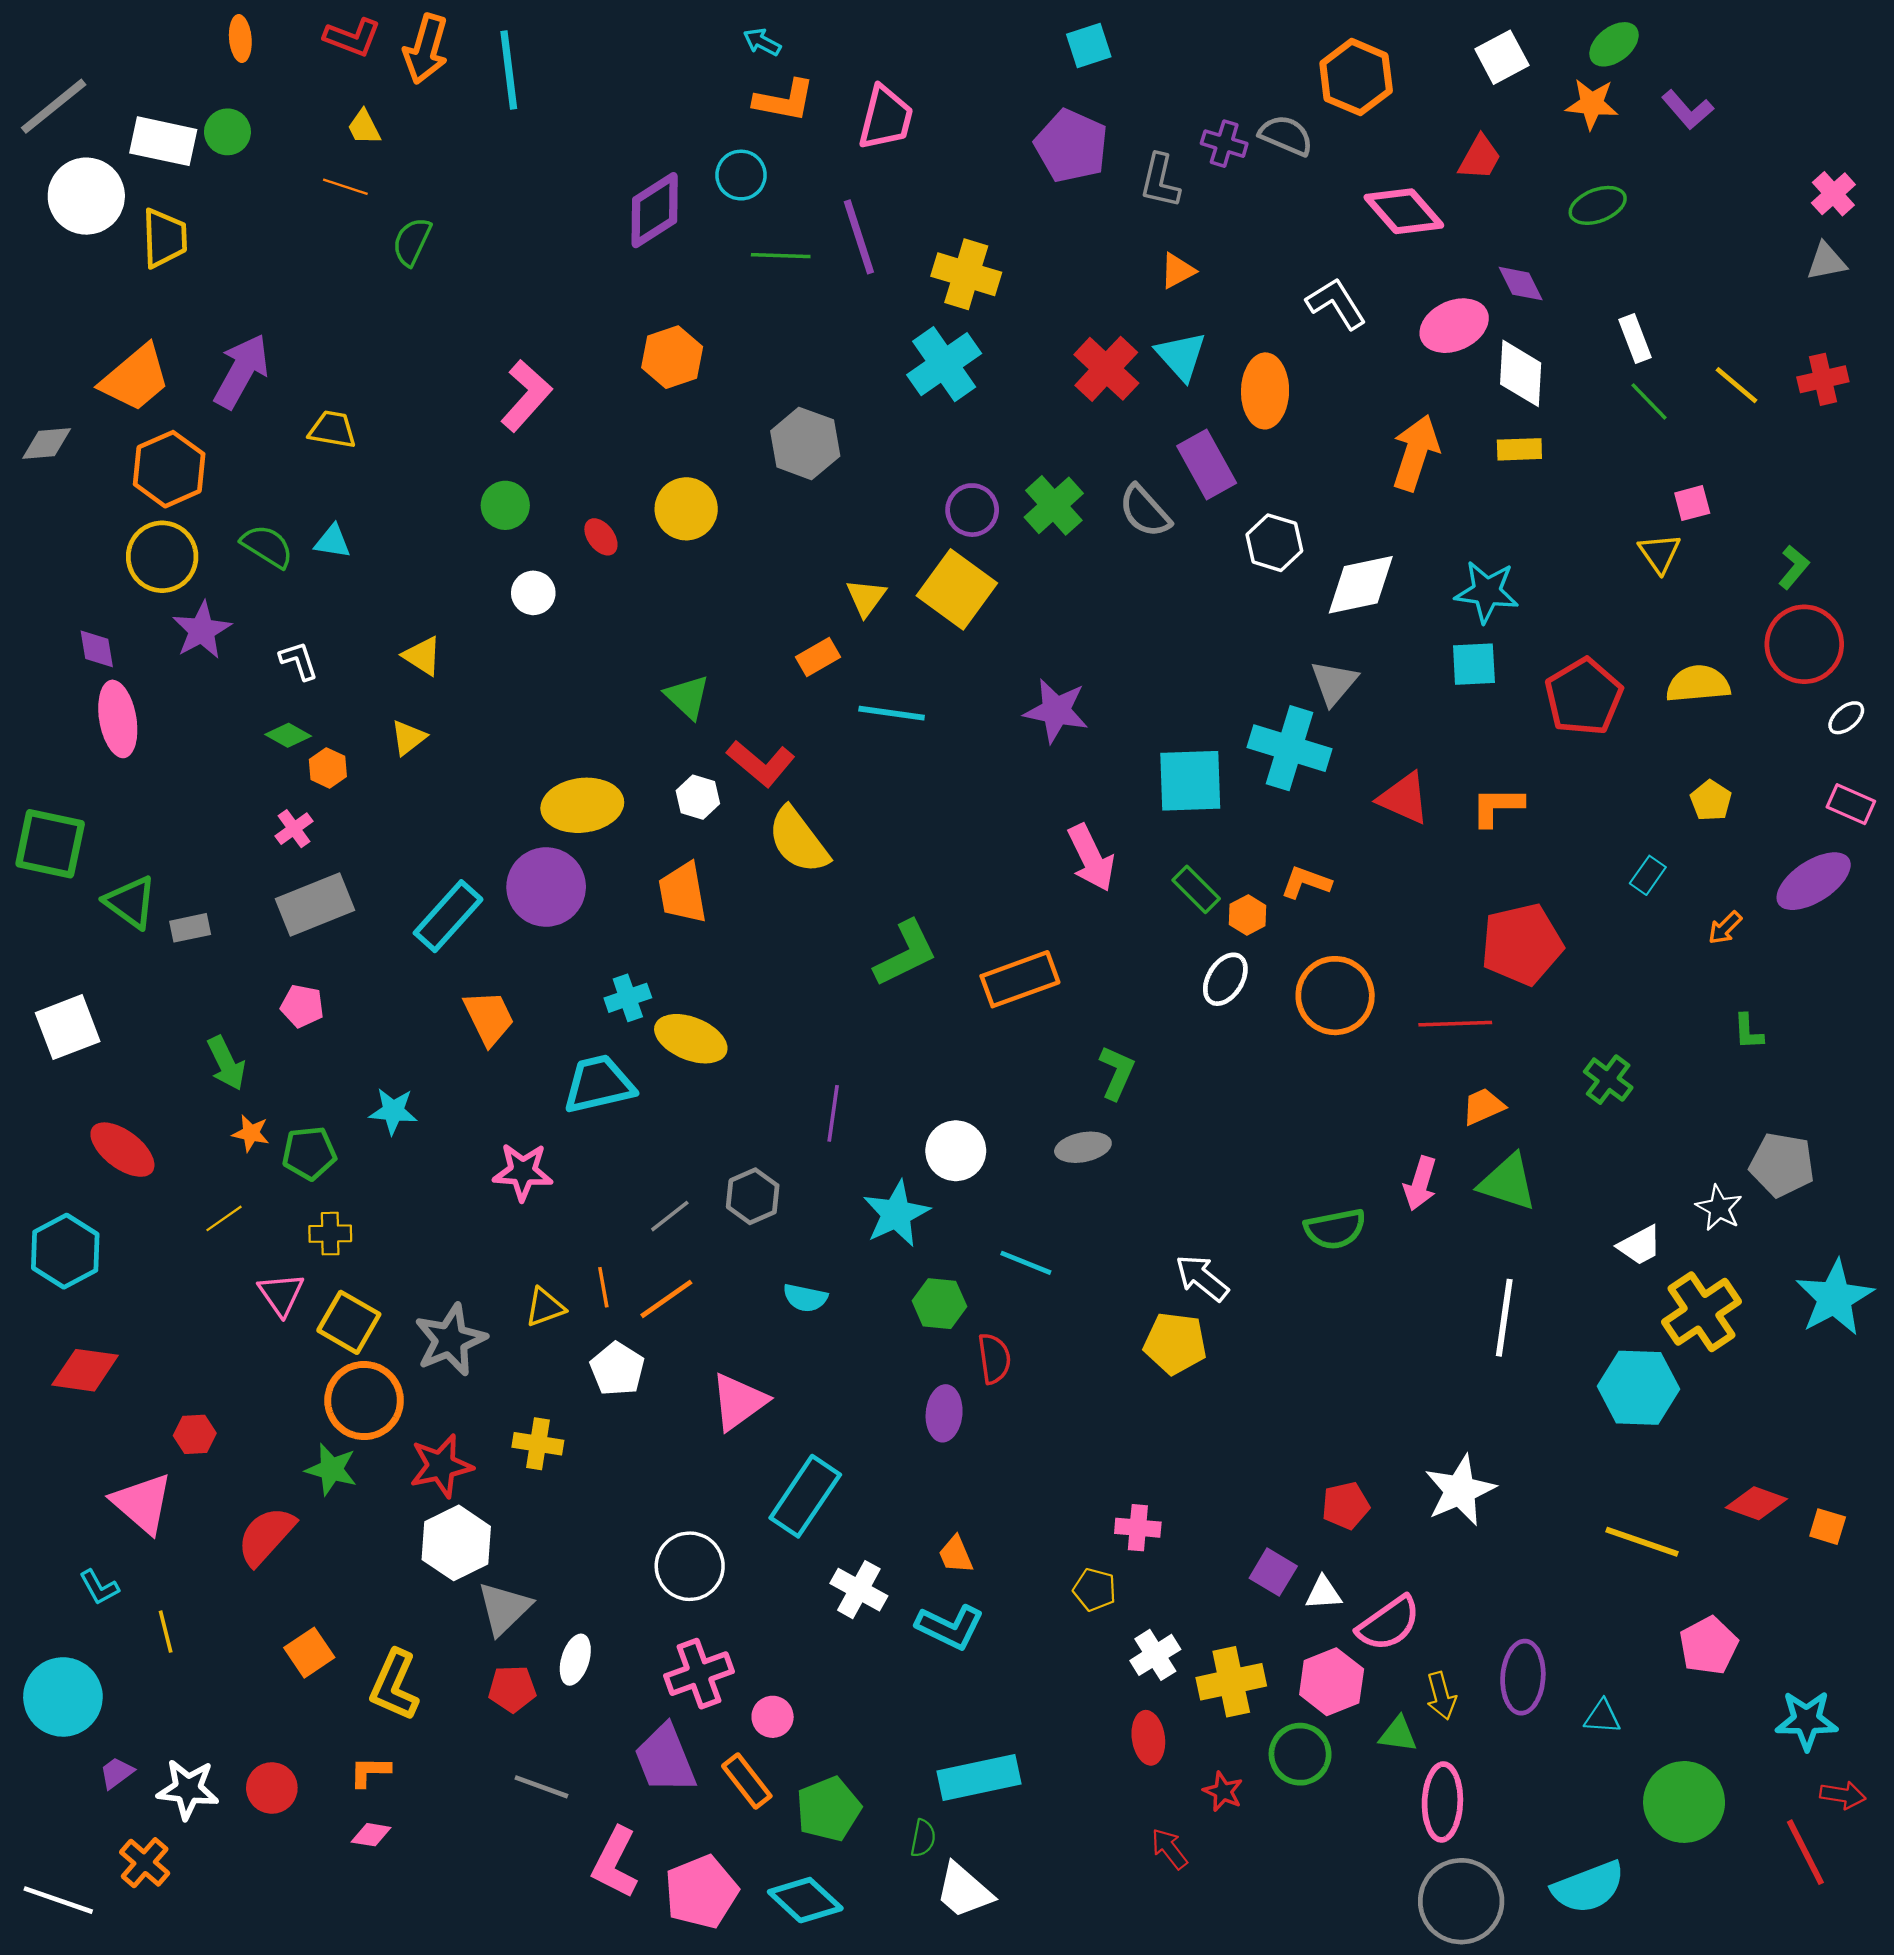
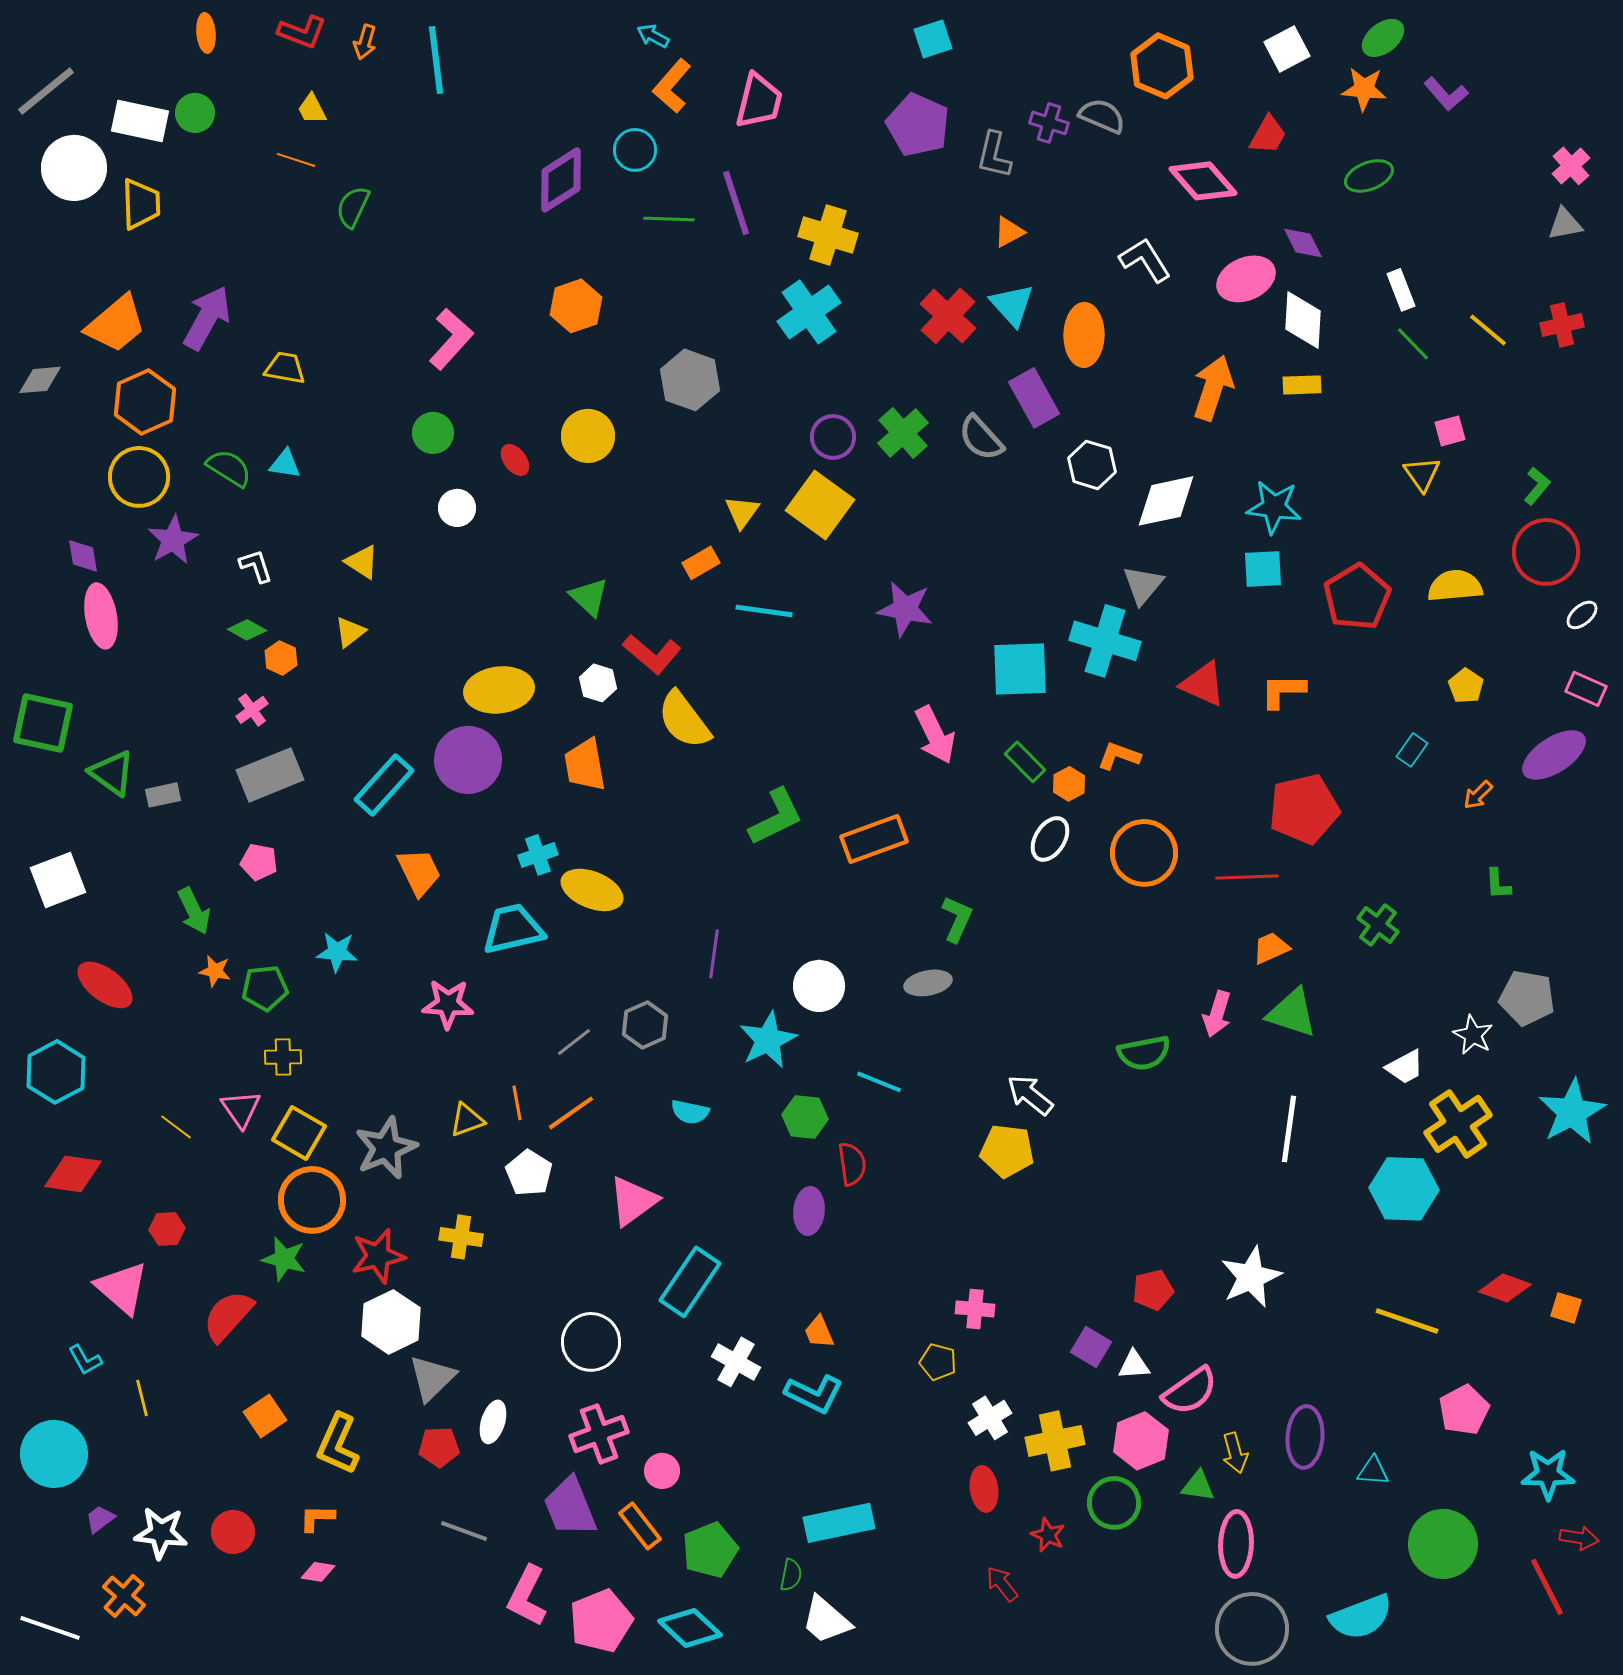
orange arrow: (426, 49) -> (365, 42), size x0.6
orange L-shape: (784, 100) -> (672, 86), turned 120
yellow line: (224, 1218) -> (176, 1127), moved, turned 72

